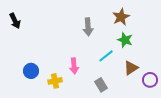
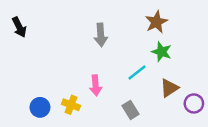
gray arrow: (88, 27) -> (101, 35), moved
blue circle: (31, 71) -> (40, 107), moved
yellow cross: (55, 81) -> (71, 105), turned 32

